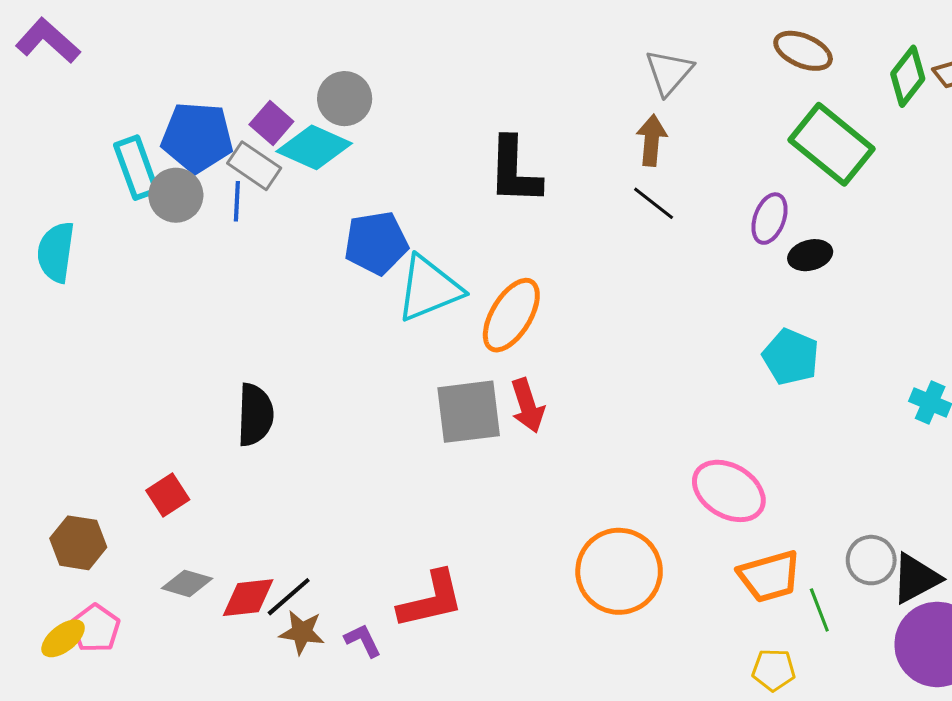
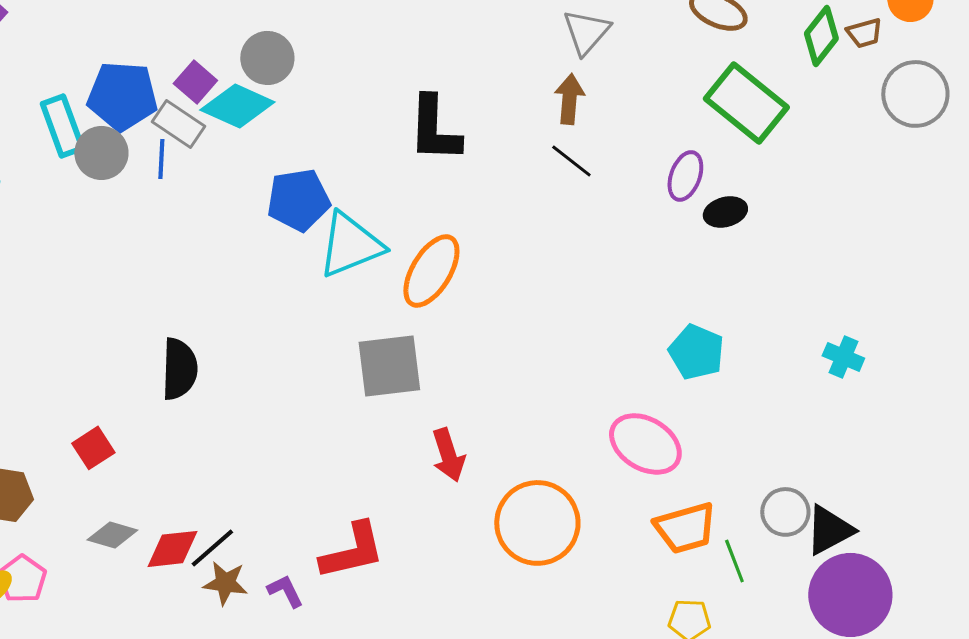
cyan pentagon: (791, 357) -> (696, 352), moved
red arrow: (528, 406) -> (448, 455), moved

